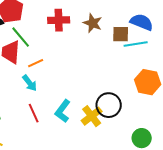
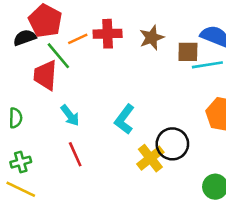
brown star: (93, 23) -> (152, 38), turned 30
orange line: (36, 63) -> (78, 39), moved
cyan L-shape: (63, 111) -> (124, 119), moved

